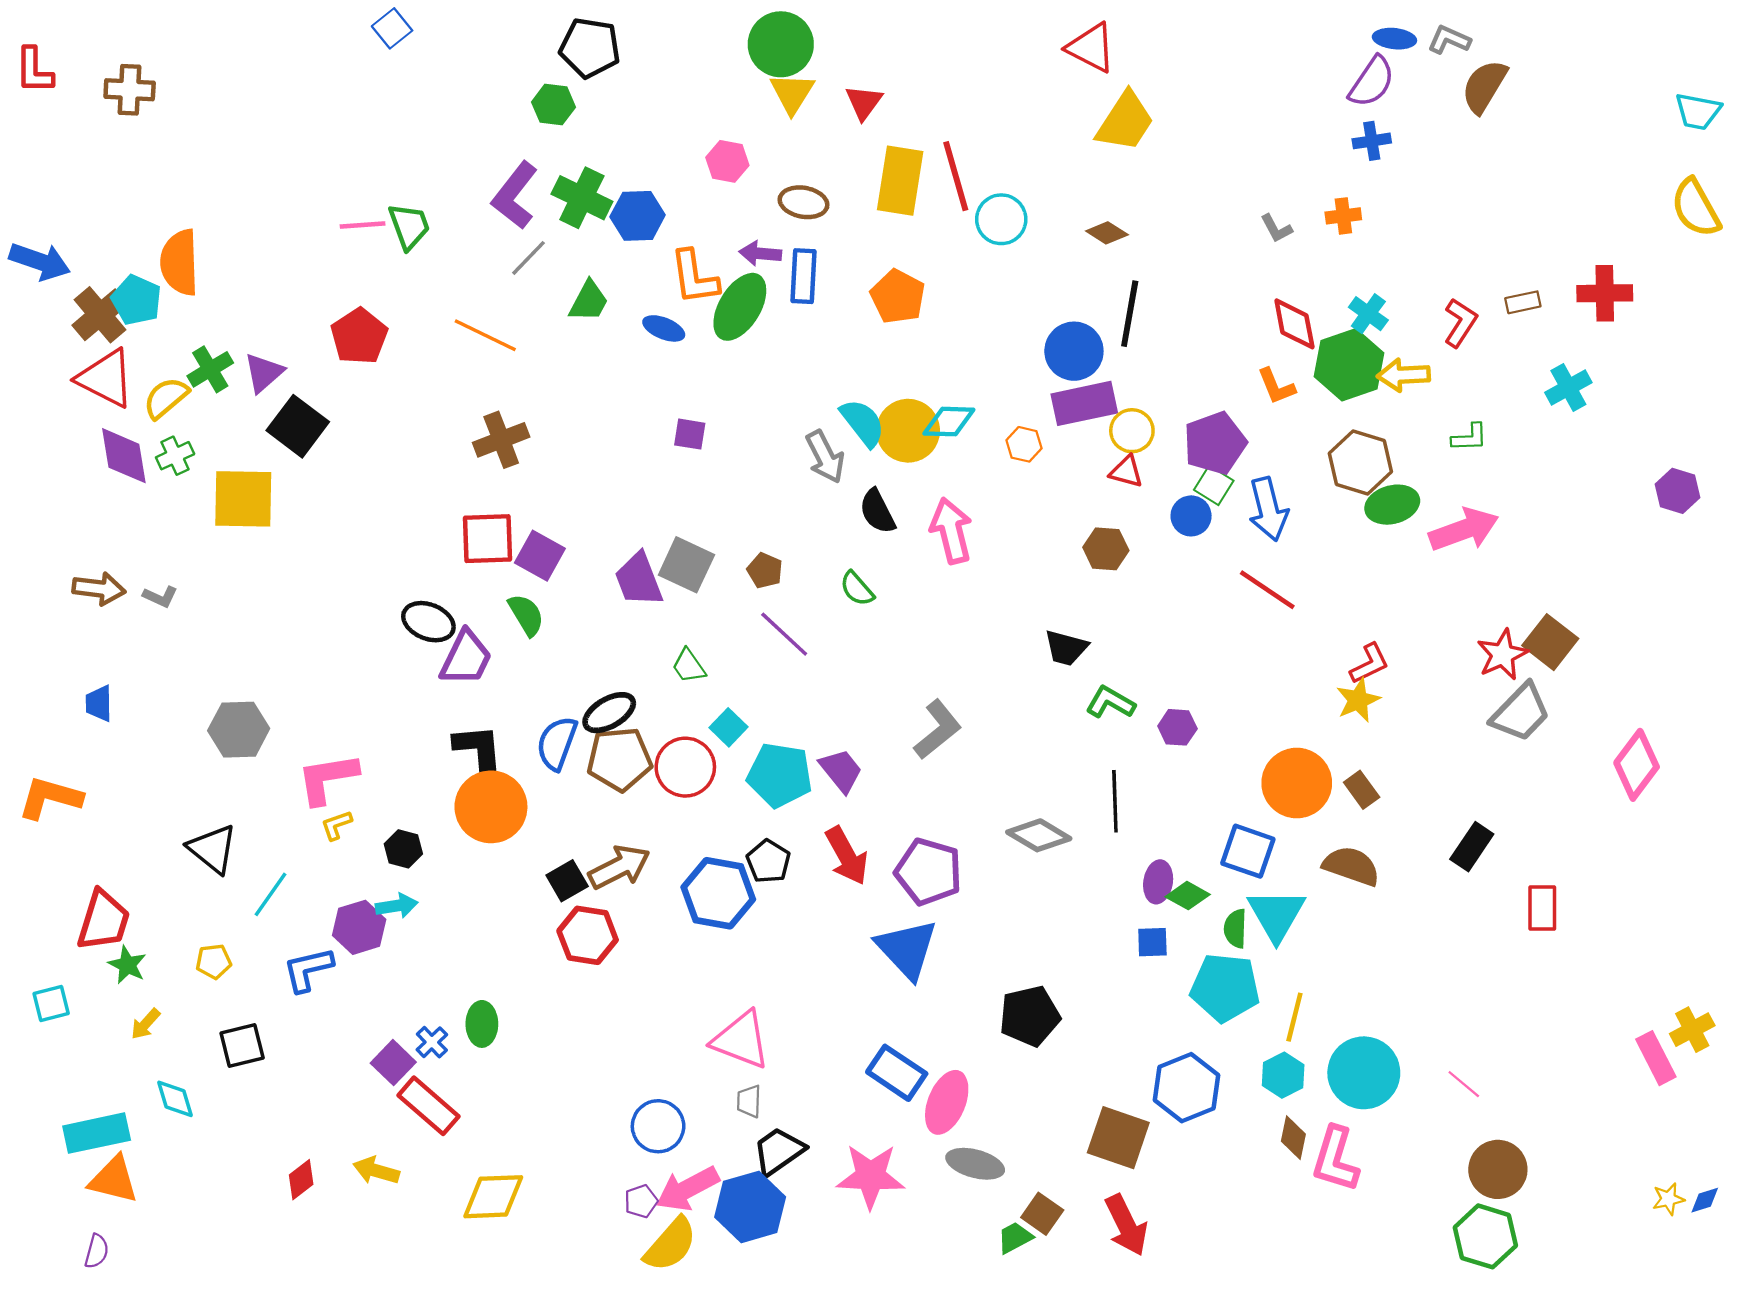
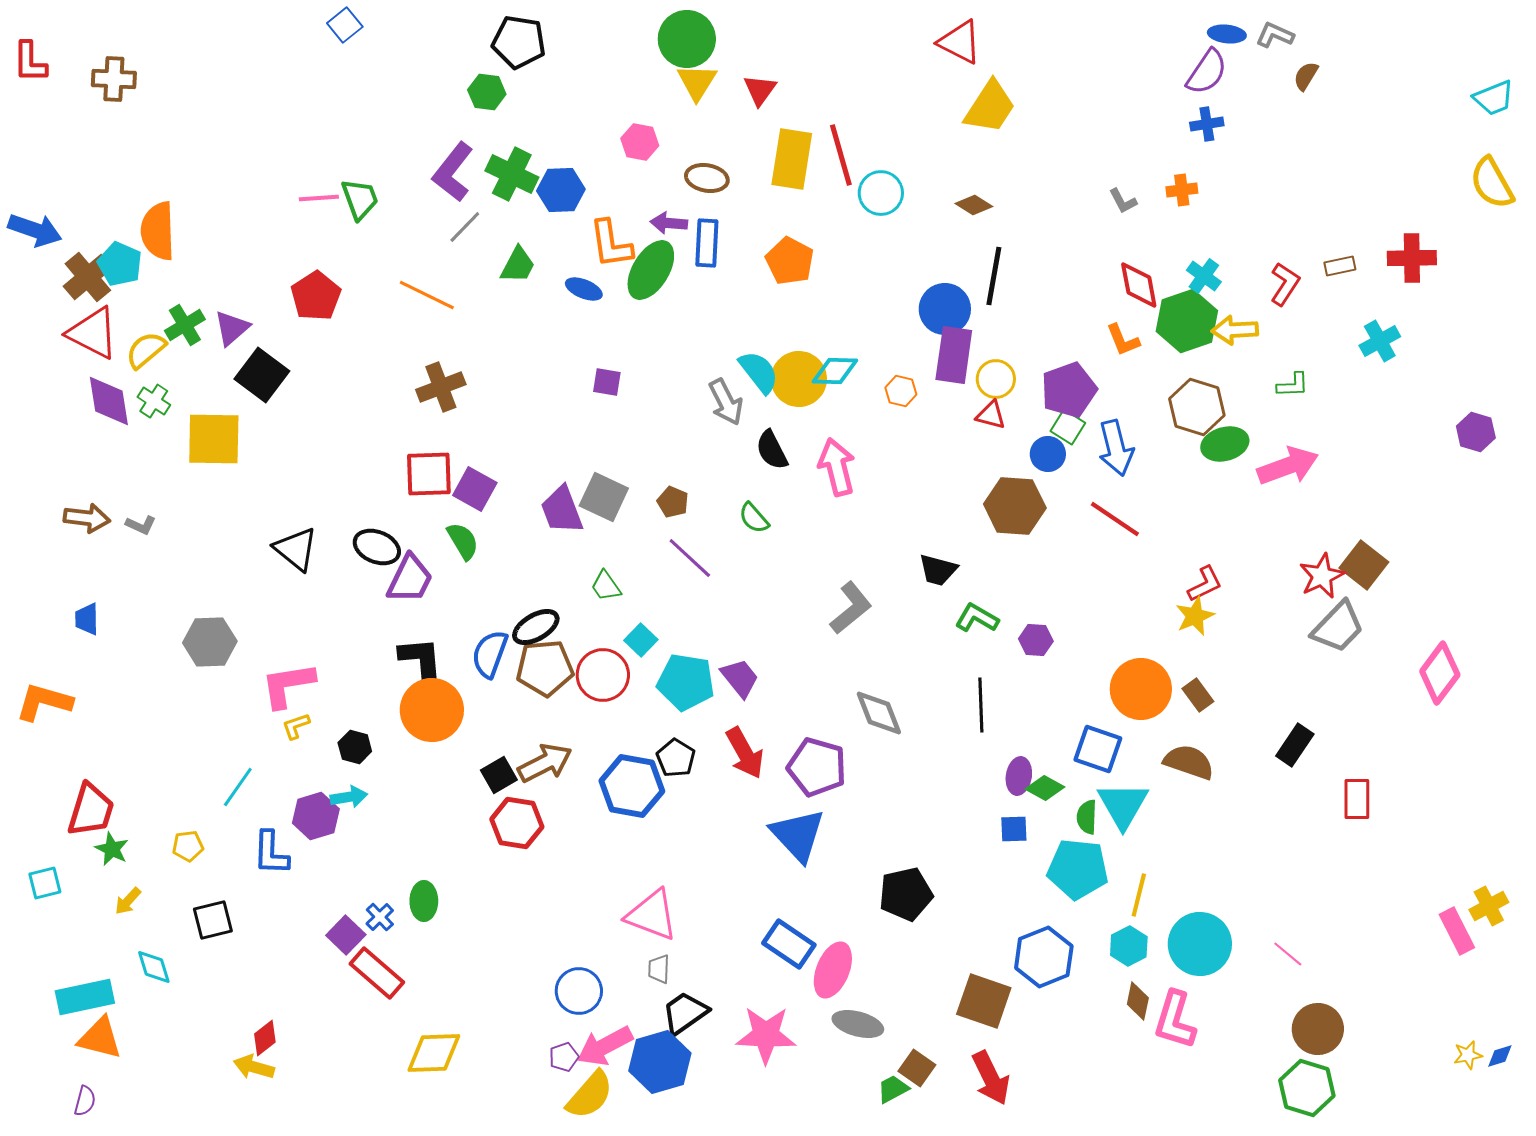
brown semicircle: (1484, 86) -> (1306, 76), size x0.6
cyan trapezoid: (1698, 111) -> (1494, 98), turned -33
purple rectangle: (1084, 403) -> (954, 355), turned -70
green cross: (175, 456) -> (154, 401), turned -32
brown hexagon: (1106, 549) -> (1015, 506), moved, size x1.5
gray L-shape: (938, 730) -> (851, 608), moved
gray diamond: (1039, 835) -> (879, 713), moved, turned 38
black triangle: (213, 849) -> (296, 549), moved
blue L-shape: (308, 969) -> (271, 853), turned -75
yellow arrow: (376, 1171) -> (254, 1067), moved

